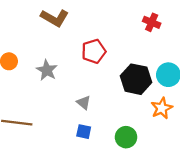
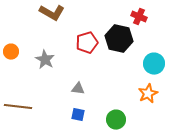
black hexagon: (136, 79) -> (119, 39), moved
gray triangle: (84, 103) -> (78, 89), turned -32

